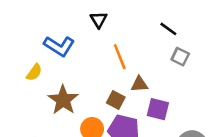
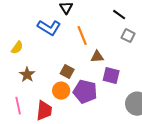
blue L-shape: (59, 46) -> (49, 28), moved
brown star: (63, 100) -> (27, 75), moved, size x0.7
brown square: (116, 100) -> (67, 72), moved

